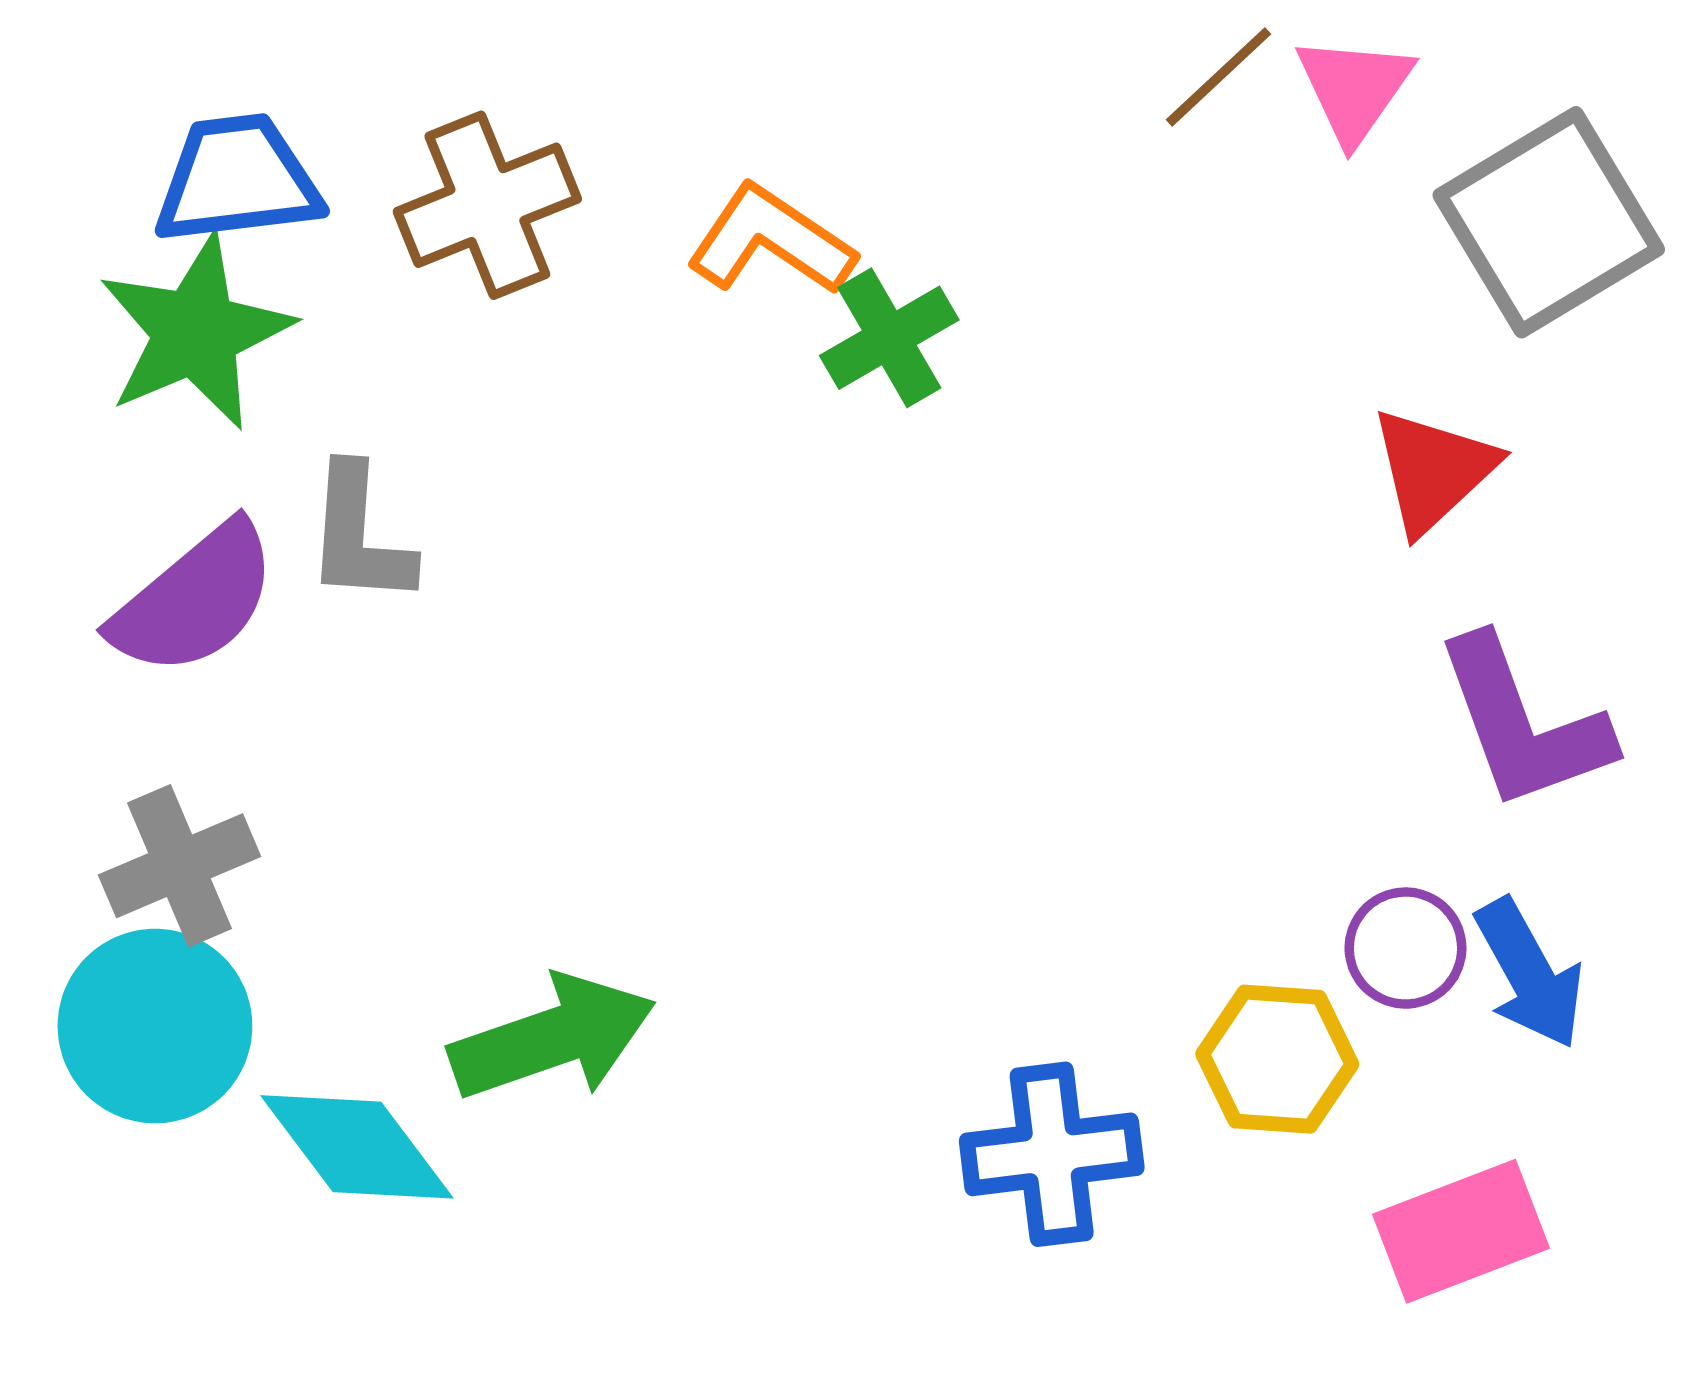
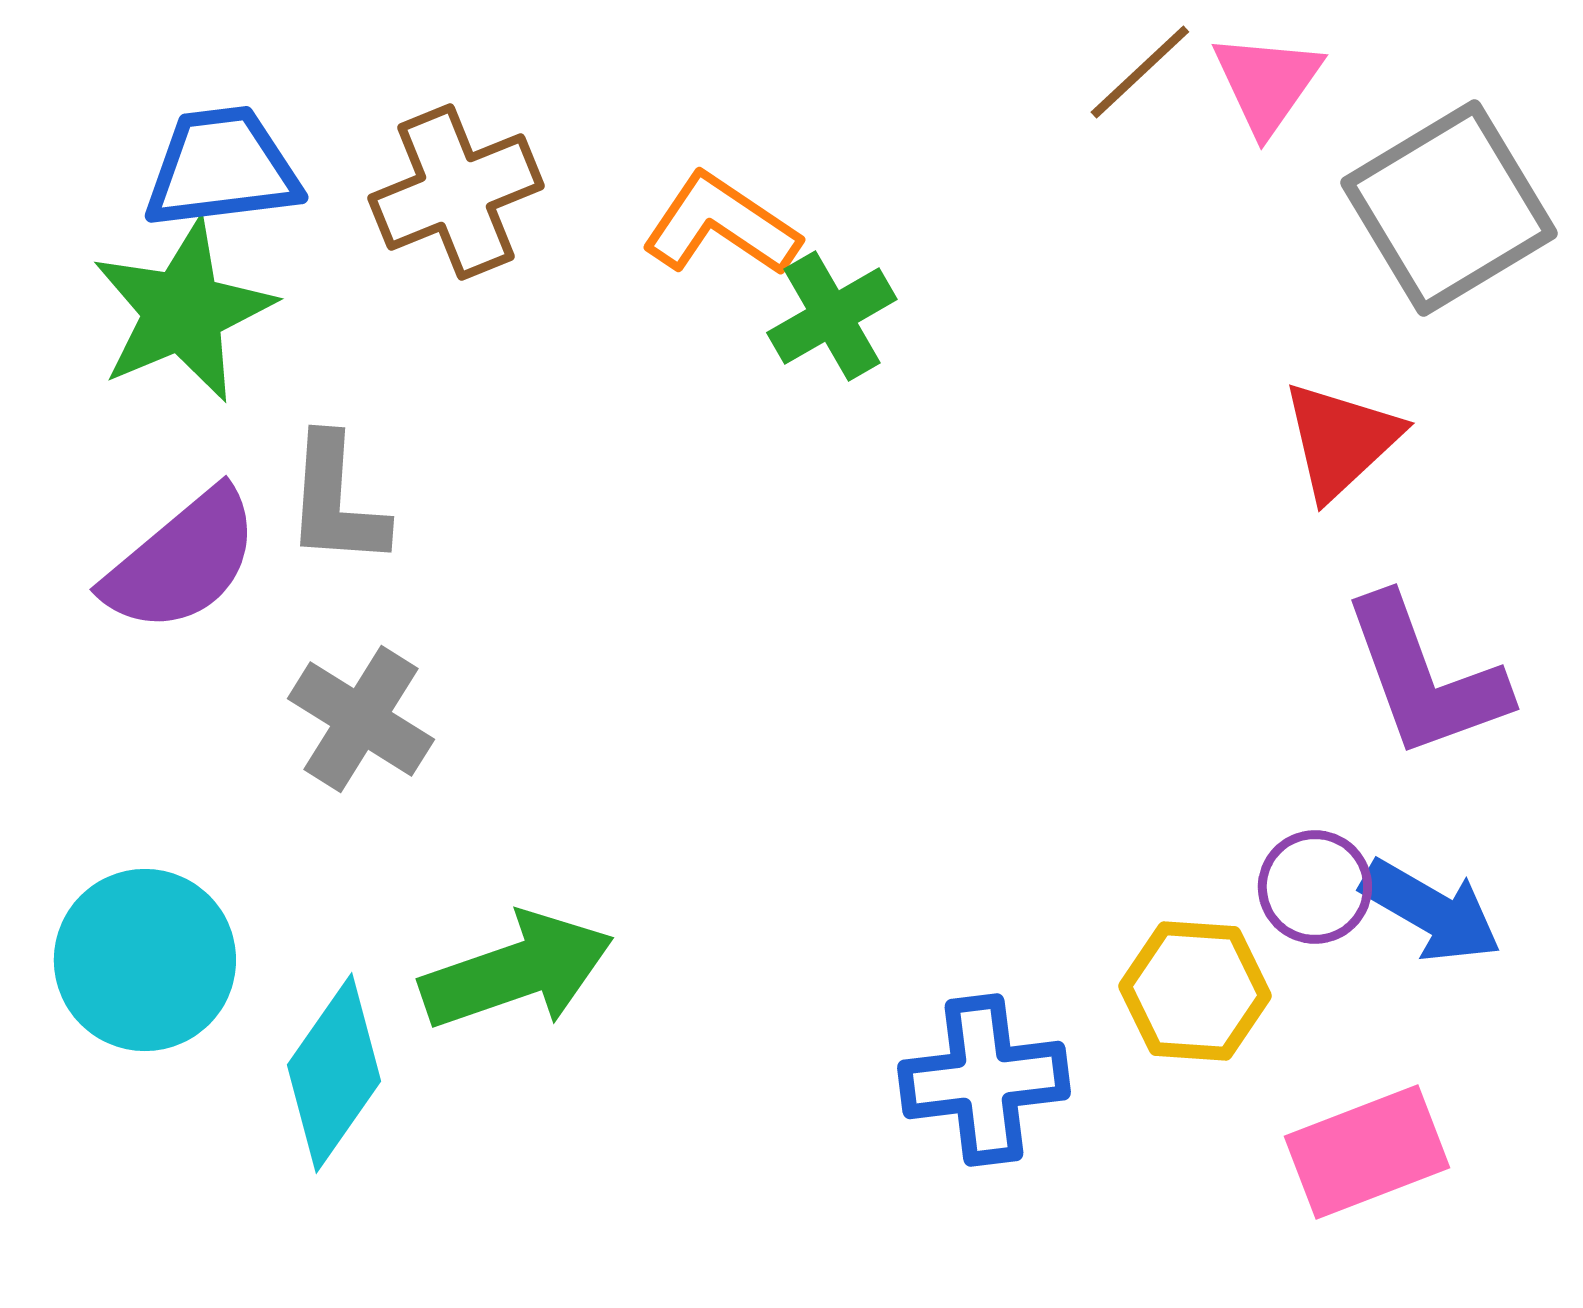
gray cross: (180, 866) -> (361, 719), moved, turned -35
blue arrow: (1529, 974) -> (1431, 911), turned -31
cyan diamond: (357, 1147) -> (334, 1073), turned 72

